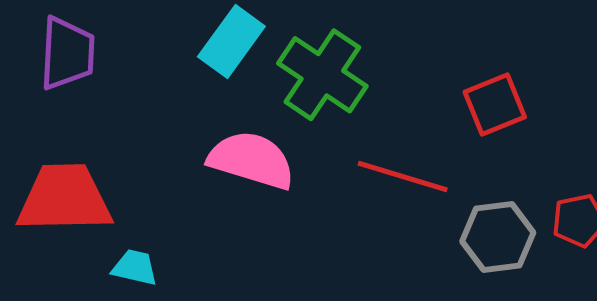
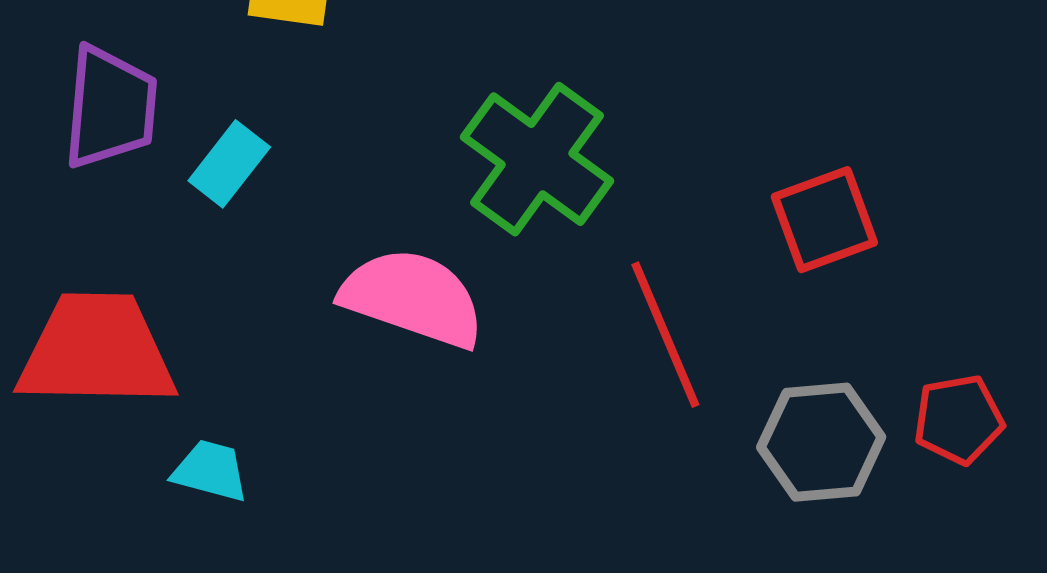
cyan rectangle: (231, 41) -> (229, 164), moved, size x0.7
red line: (403, 176) -> (665, 335), turned 48

